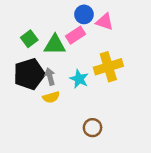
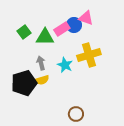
blue circle: (84, 14) -> (74, 25), moved
black pentagon: (29, 74) -> (24, 83), moved
brown circle: (93, 128) -> (76, 114), moved

